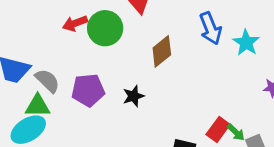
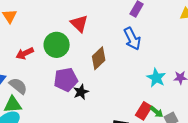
red arrow: (75, 23) -> (25, 53), moved
cyan star: (246, 43) -> (156, 78), moved
purple pentagon: (88, 90) -> (66, 80), moved

